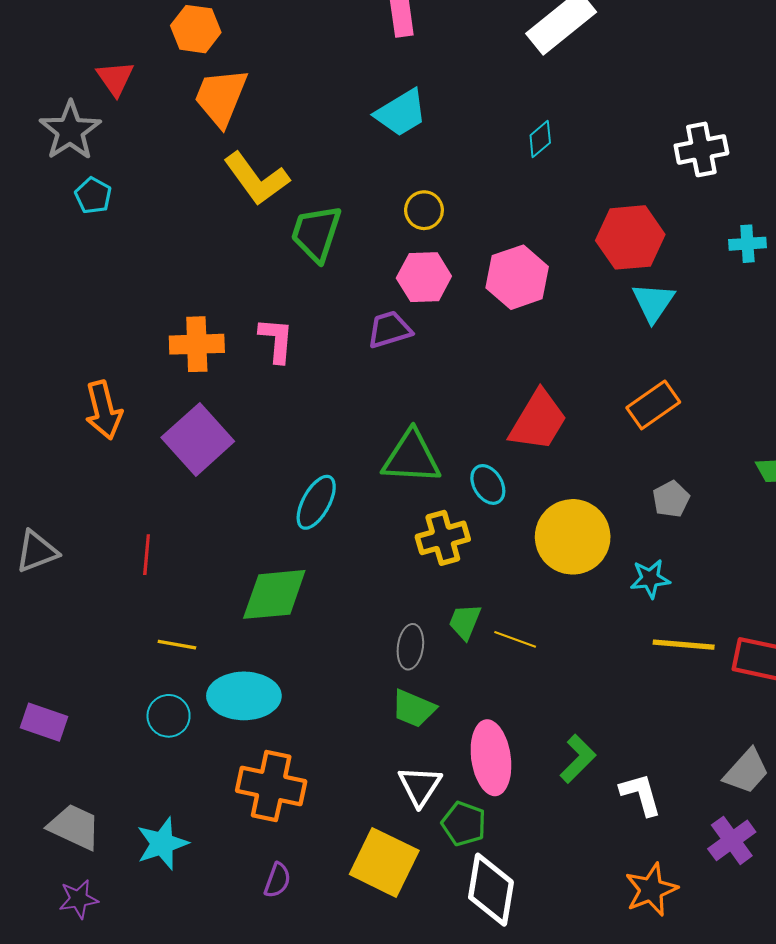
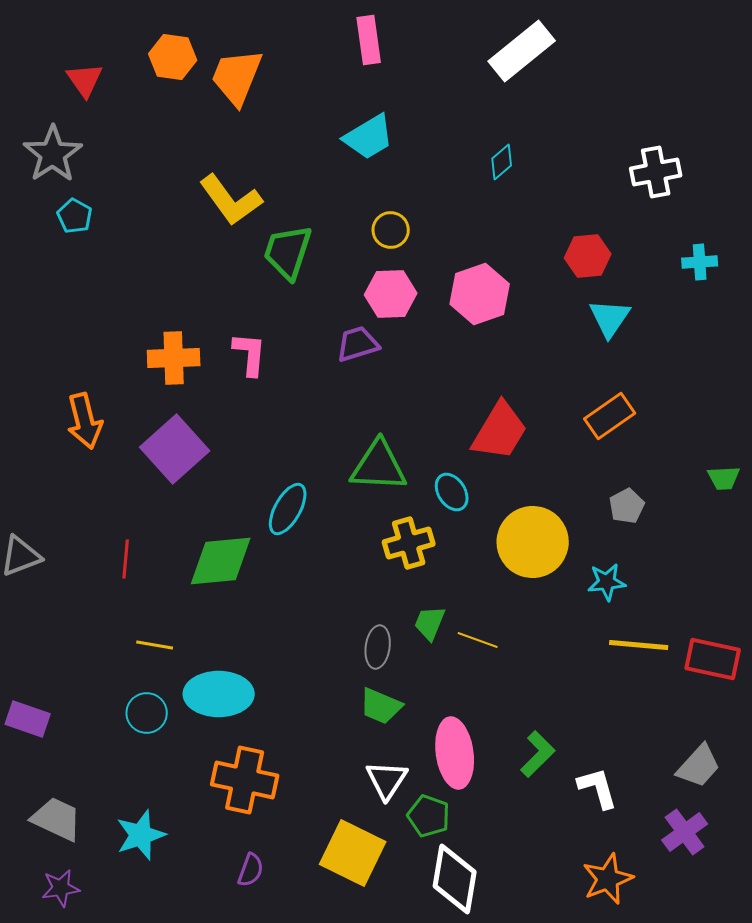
red triangle: (115, 78) -> (85, 80), moved
orange trapezoid: (221, 97) -> (237, 77), moved
red hexagon: (630, 237) -> (588, 256), size x0.7
green diamond: (274, 594) -> (221, 561), moved

